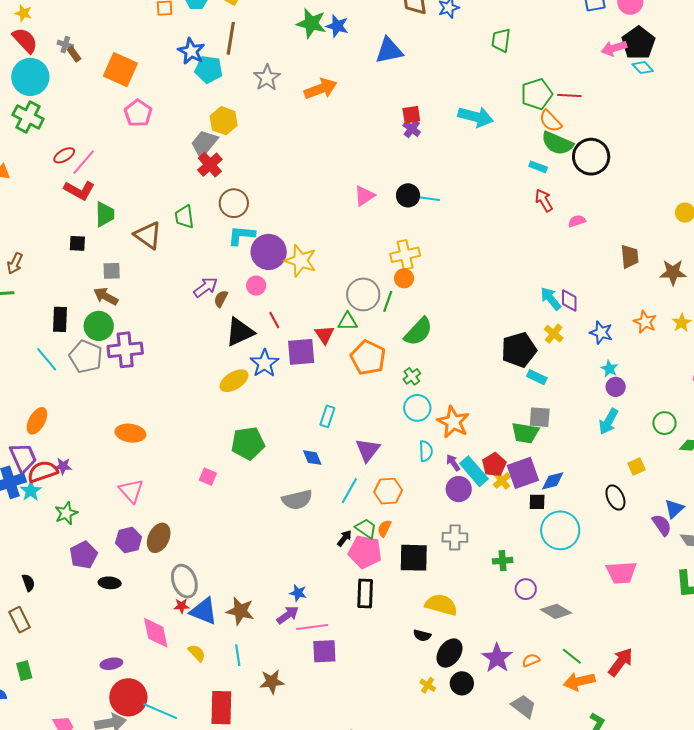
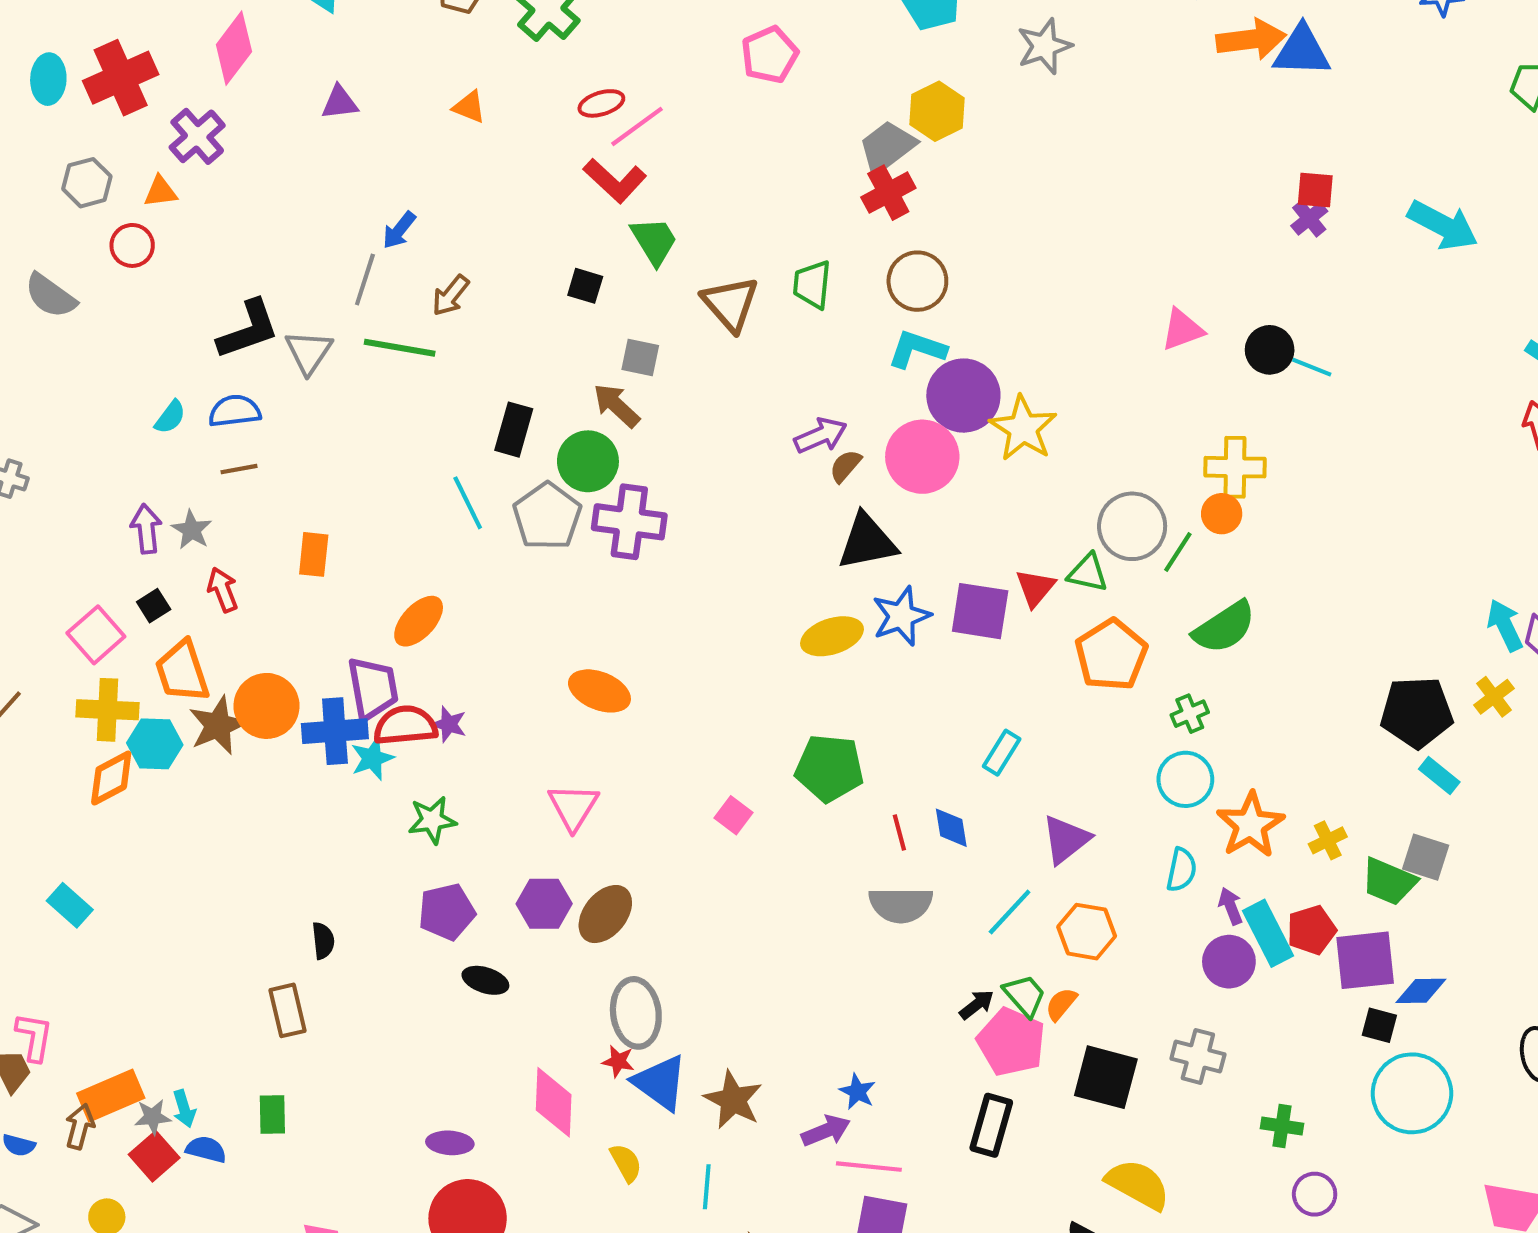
orange arrow: (321, 89) -> (1251, 39), moved
green trapezoid: (105, 214) -> (654, 241), turned -44
pink circle: (256, 286) -> (922, 457), size x1.8
red line: (274, 320) -> (899, 833), moved
yellow cross: (502, 481) -> (1328, 840), moved

